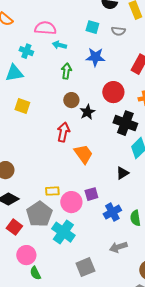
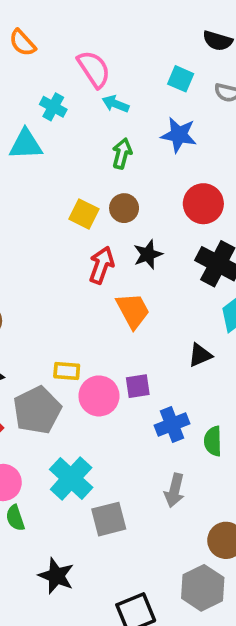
pink semicircle: (45, 28) -> (94, 69), turned 45
yellow square: (22, 106) -> (84, 214), moved
black star: (87, 112) -> (148, 254), moved
cyan cross: (63, 232) -> (71, 478), moved
gray arrow: (118, 247) -> (174, 490), turned -66

